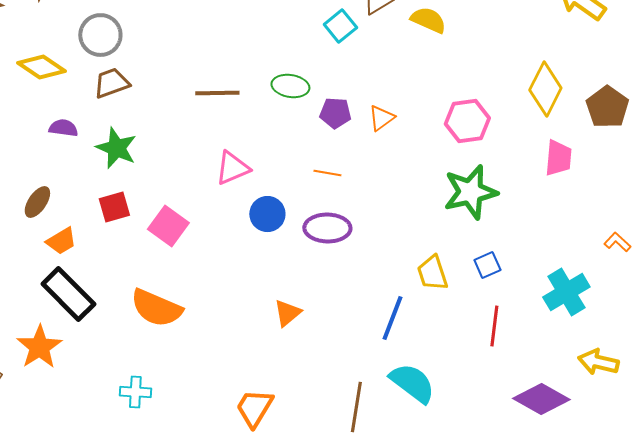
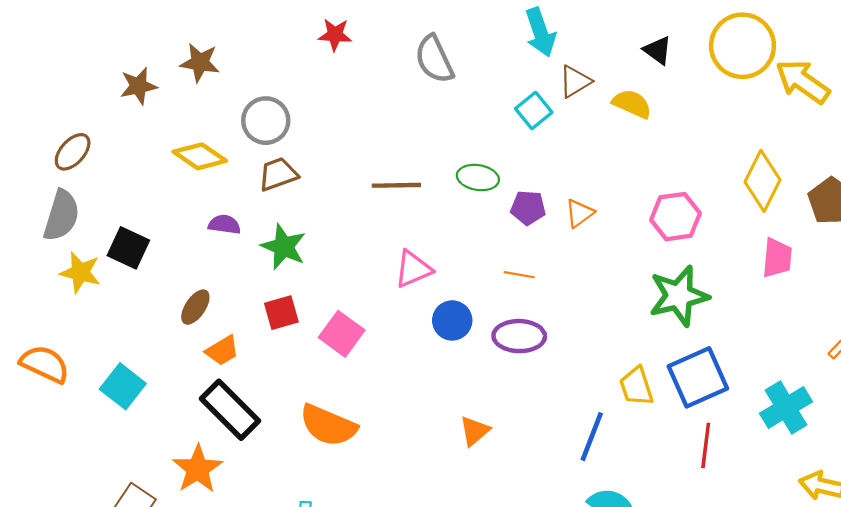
blue square: (487, 265) -> (698, 377), size x2.0

